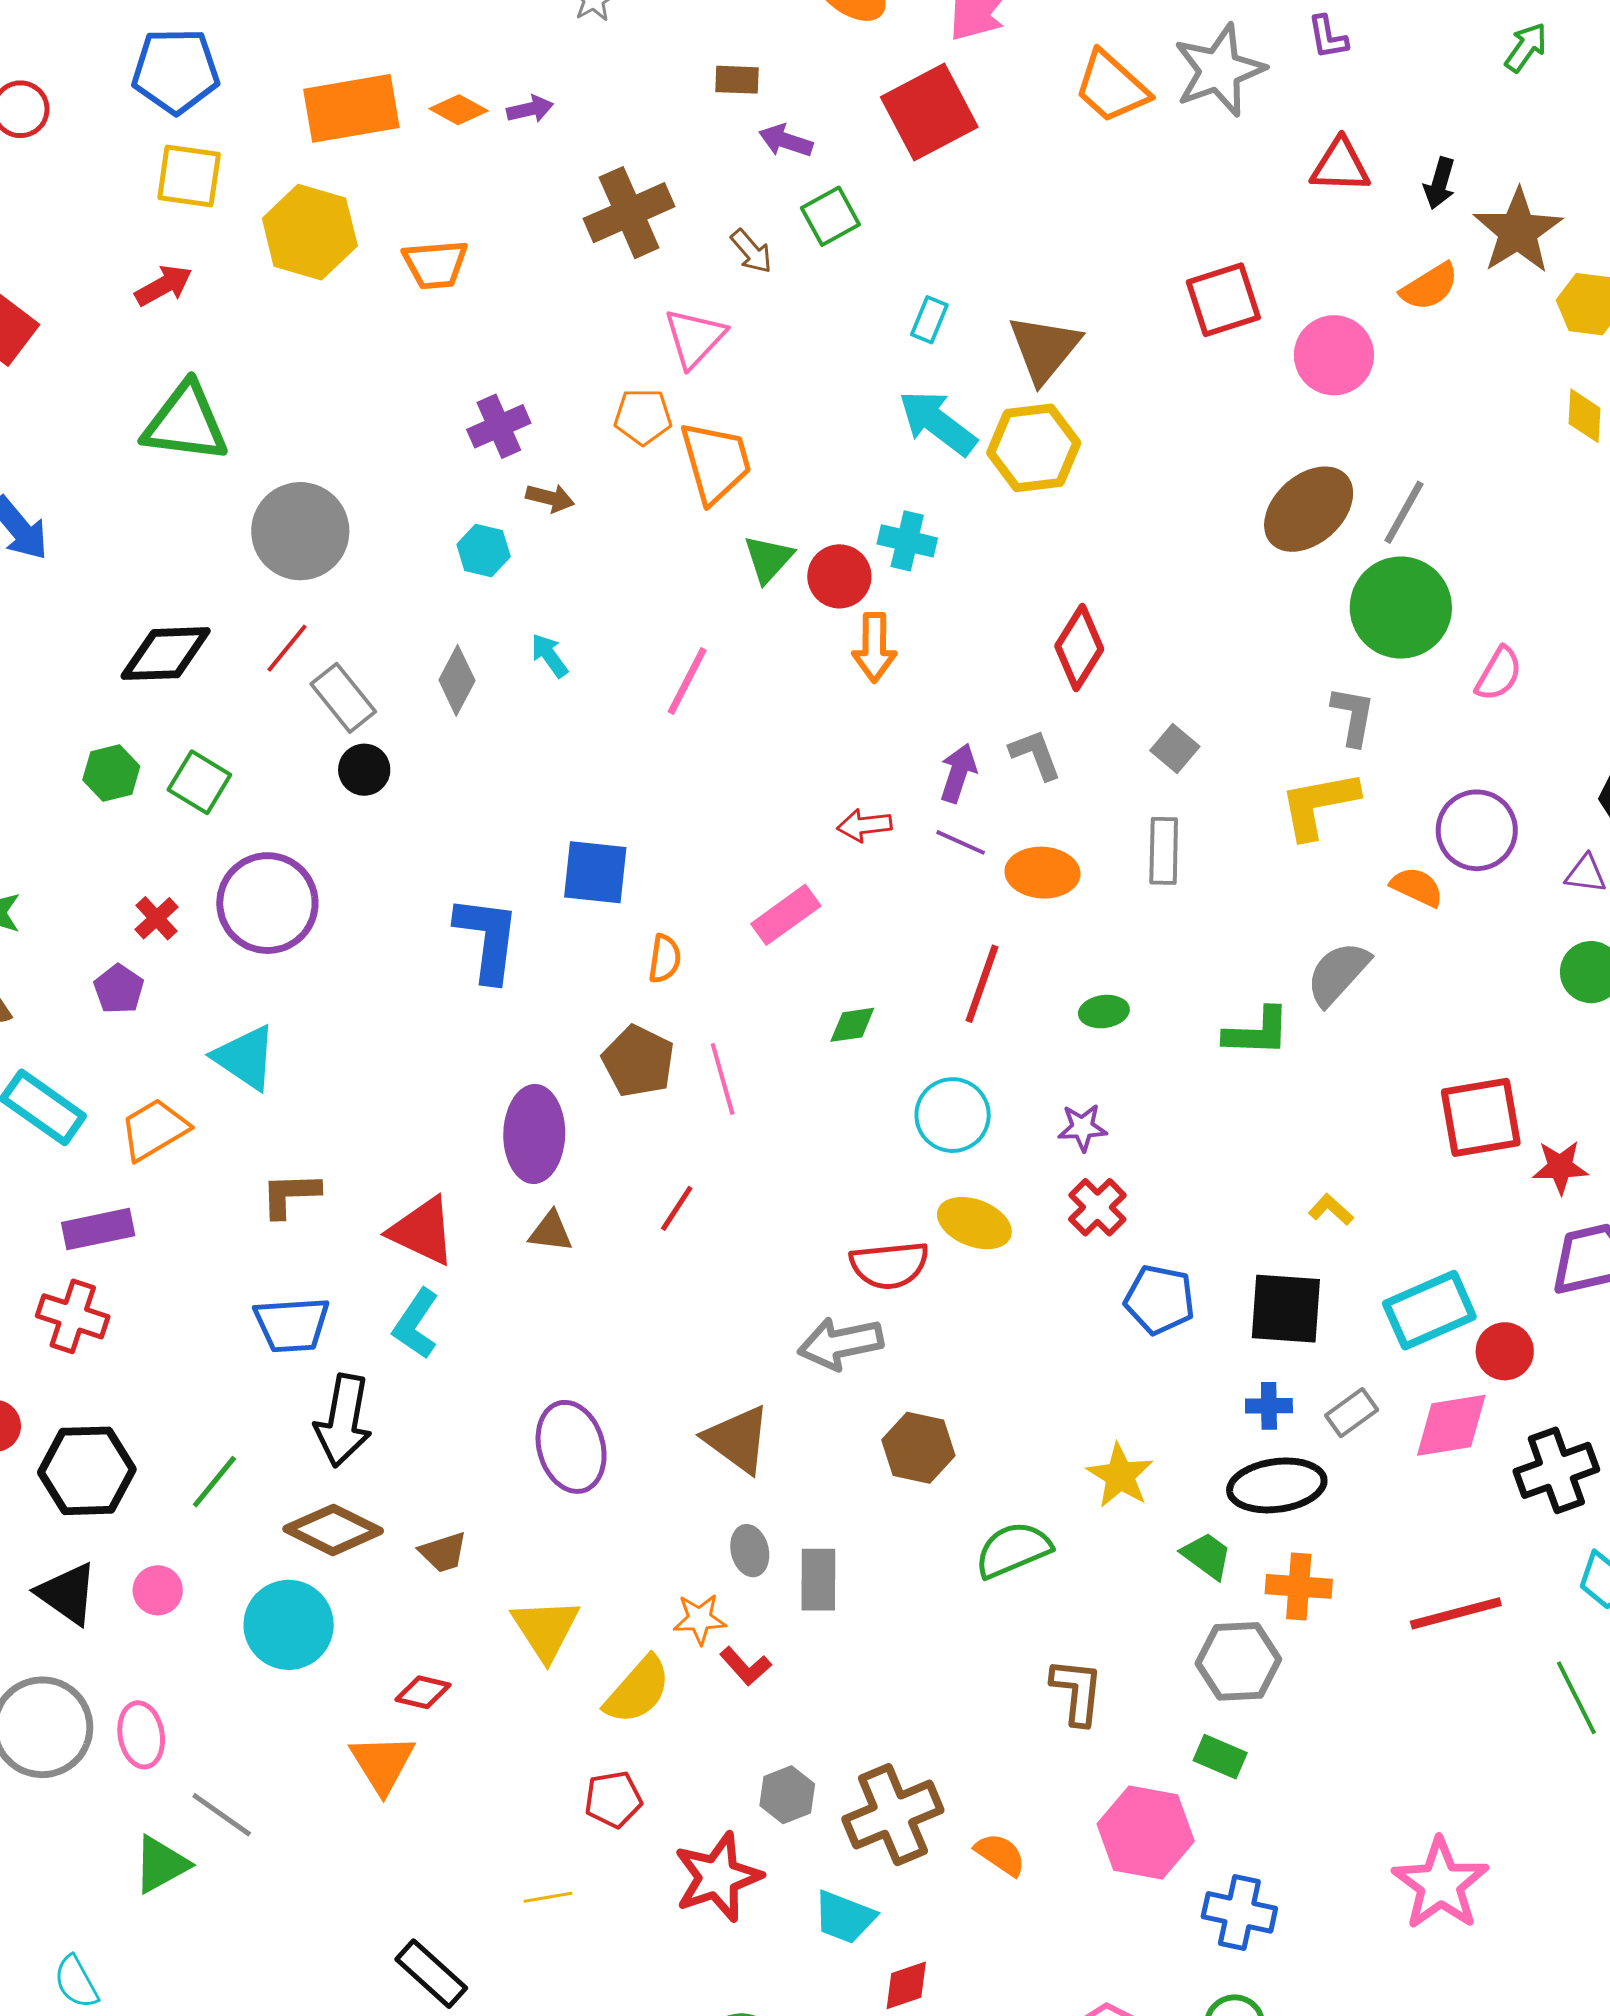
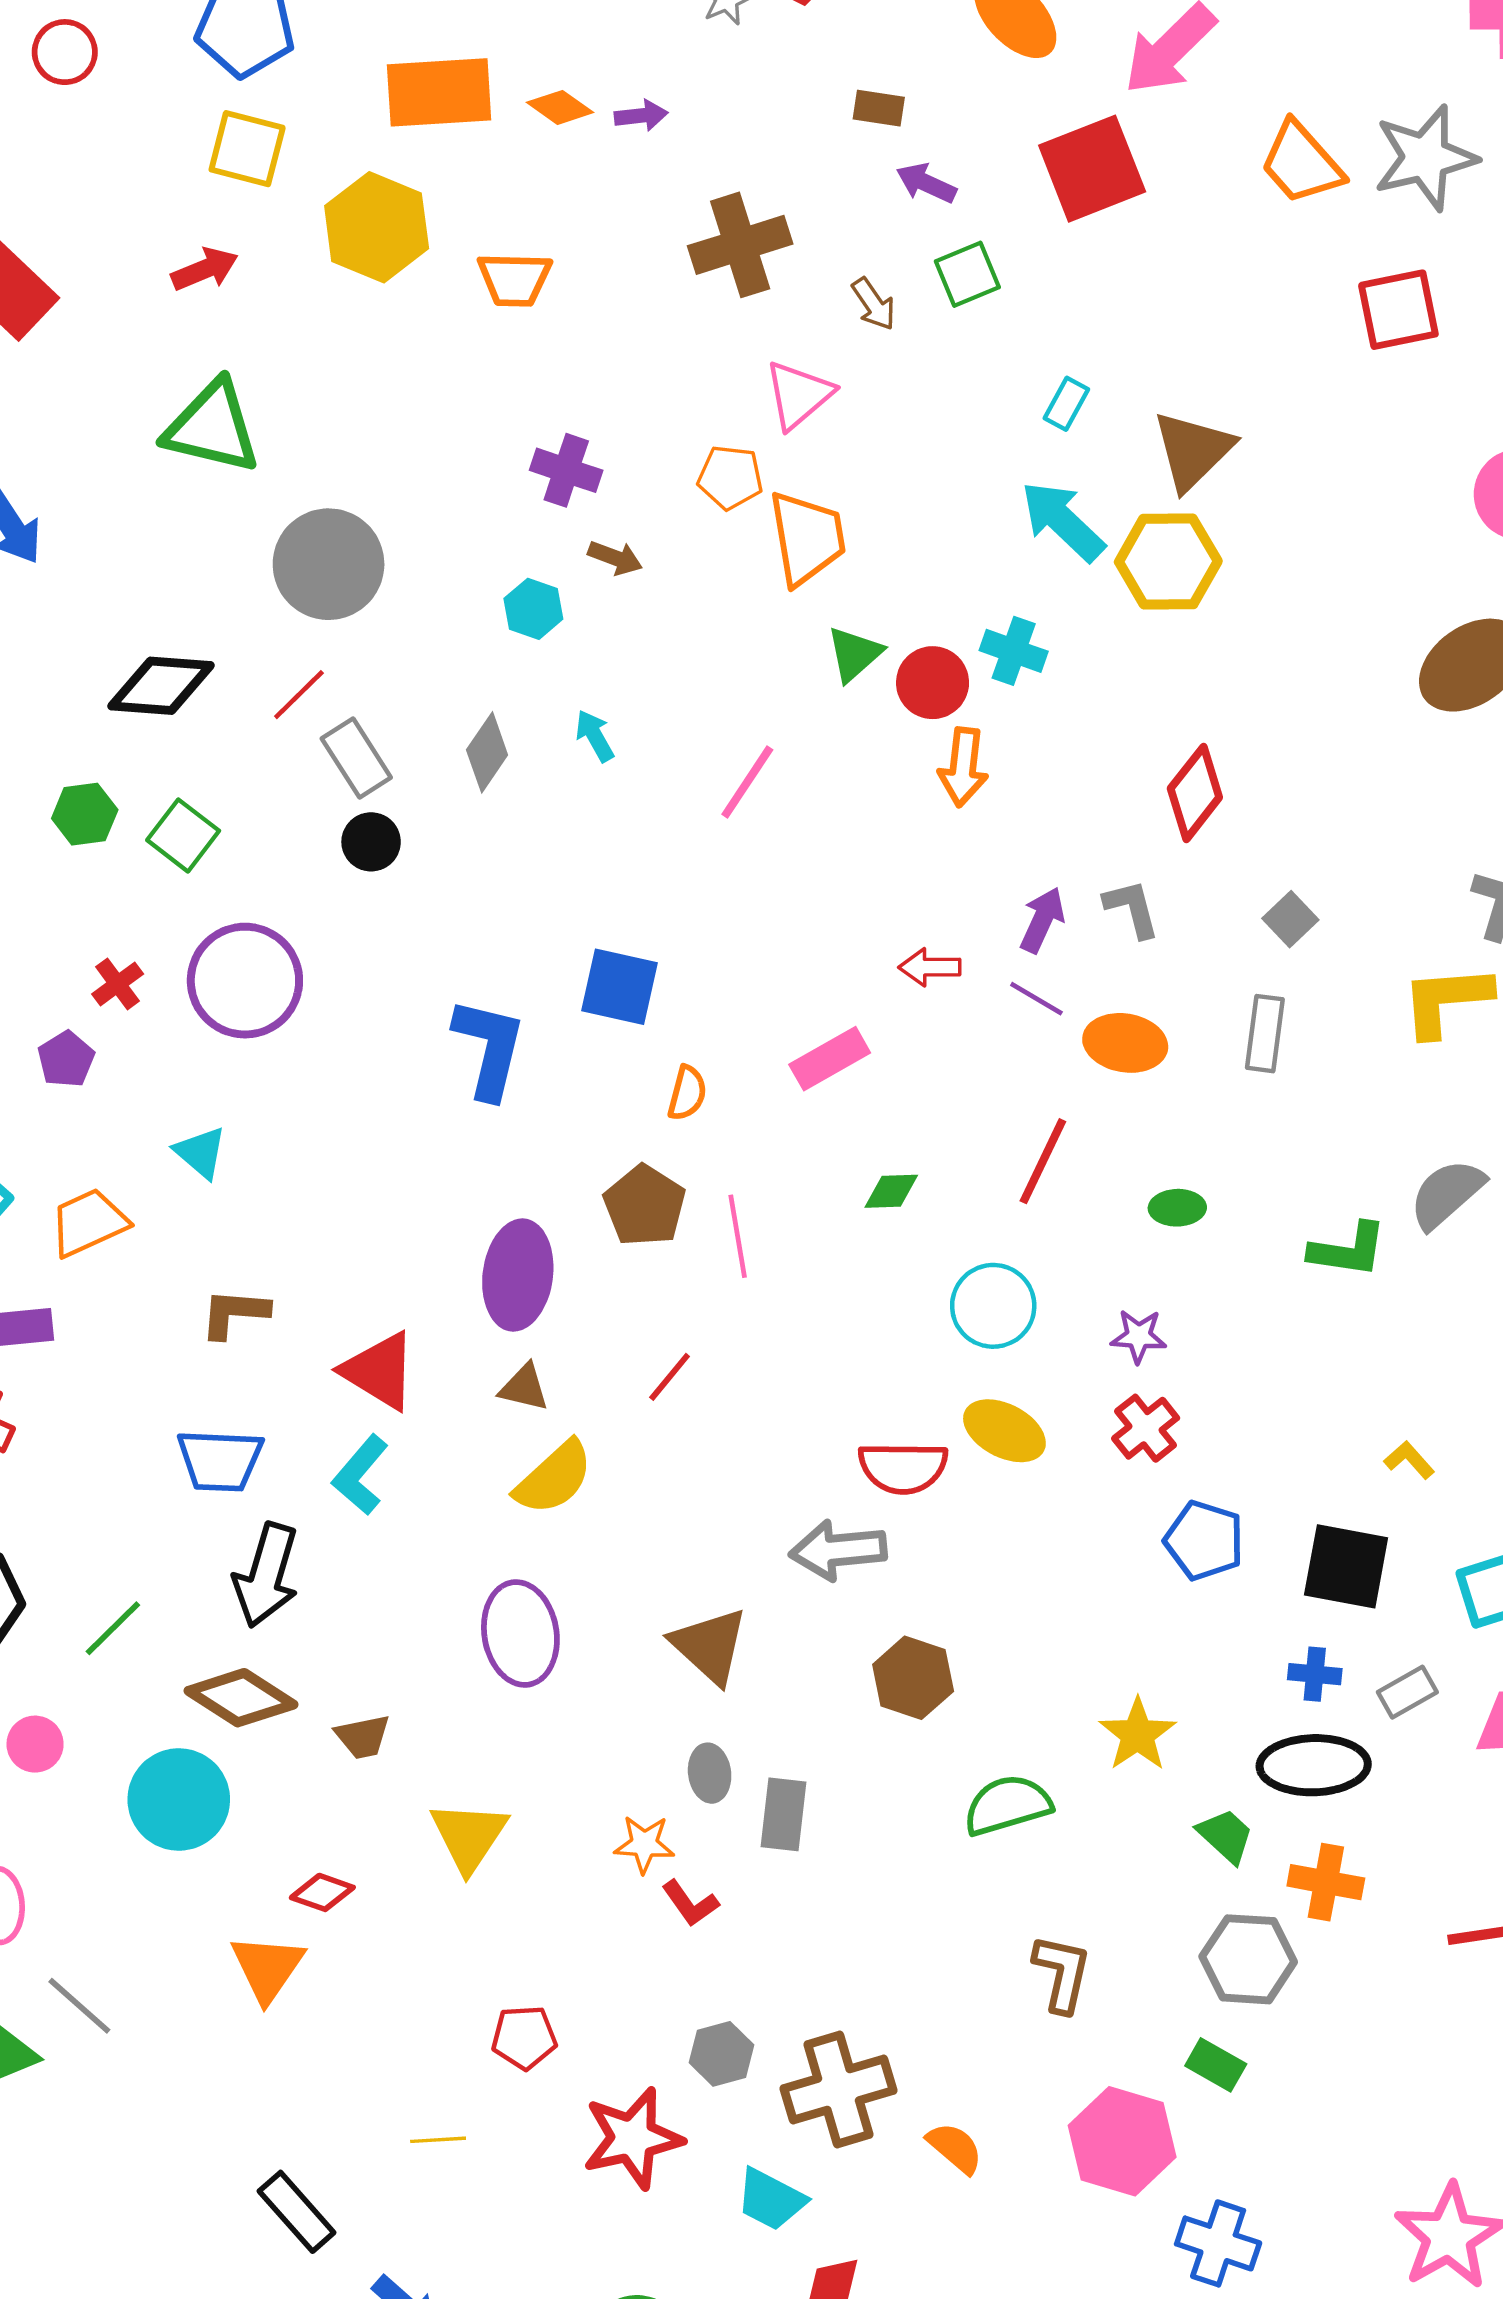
red square: (1223, 300) -> (1398, 310), moved
purple cross: (499, 426) -> (566, 470), turned 36
cyan triangle: (245, 1058) -> (201, 1152), size x0.7
yellow semicircle: (638, 1690) -> (554, 1478), moved

